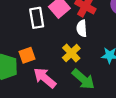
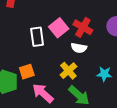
white semicircle: (82, 28) -> (79, 48), turned -77

